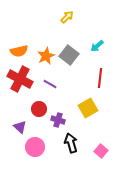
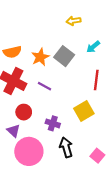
yellow arrow: (67, 17) -> (73, 21), moved, turned -144
red circle: (39, 109) -> (24, 112), moved
pink circle: (35, 147) -> (29, 151), size x1.4

